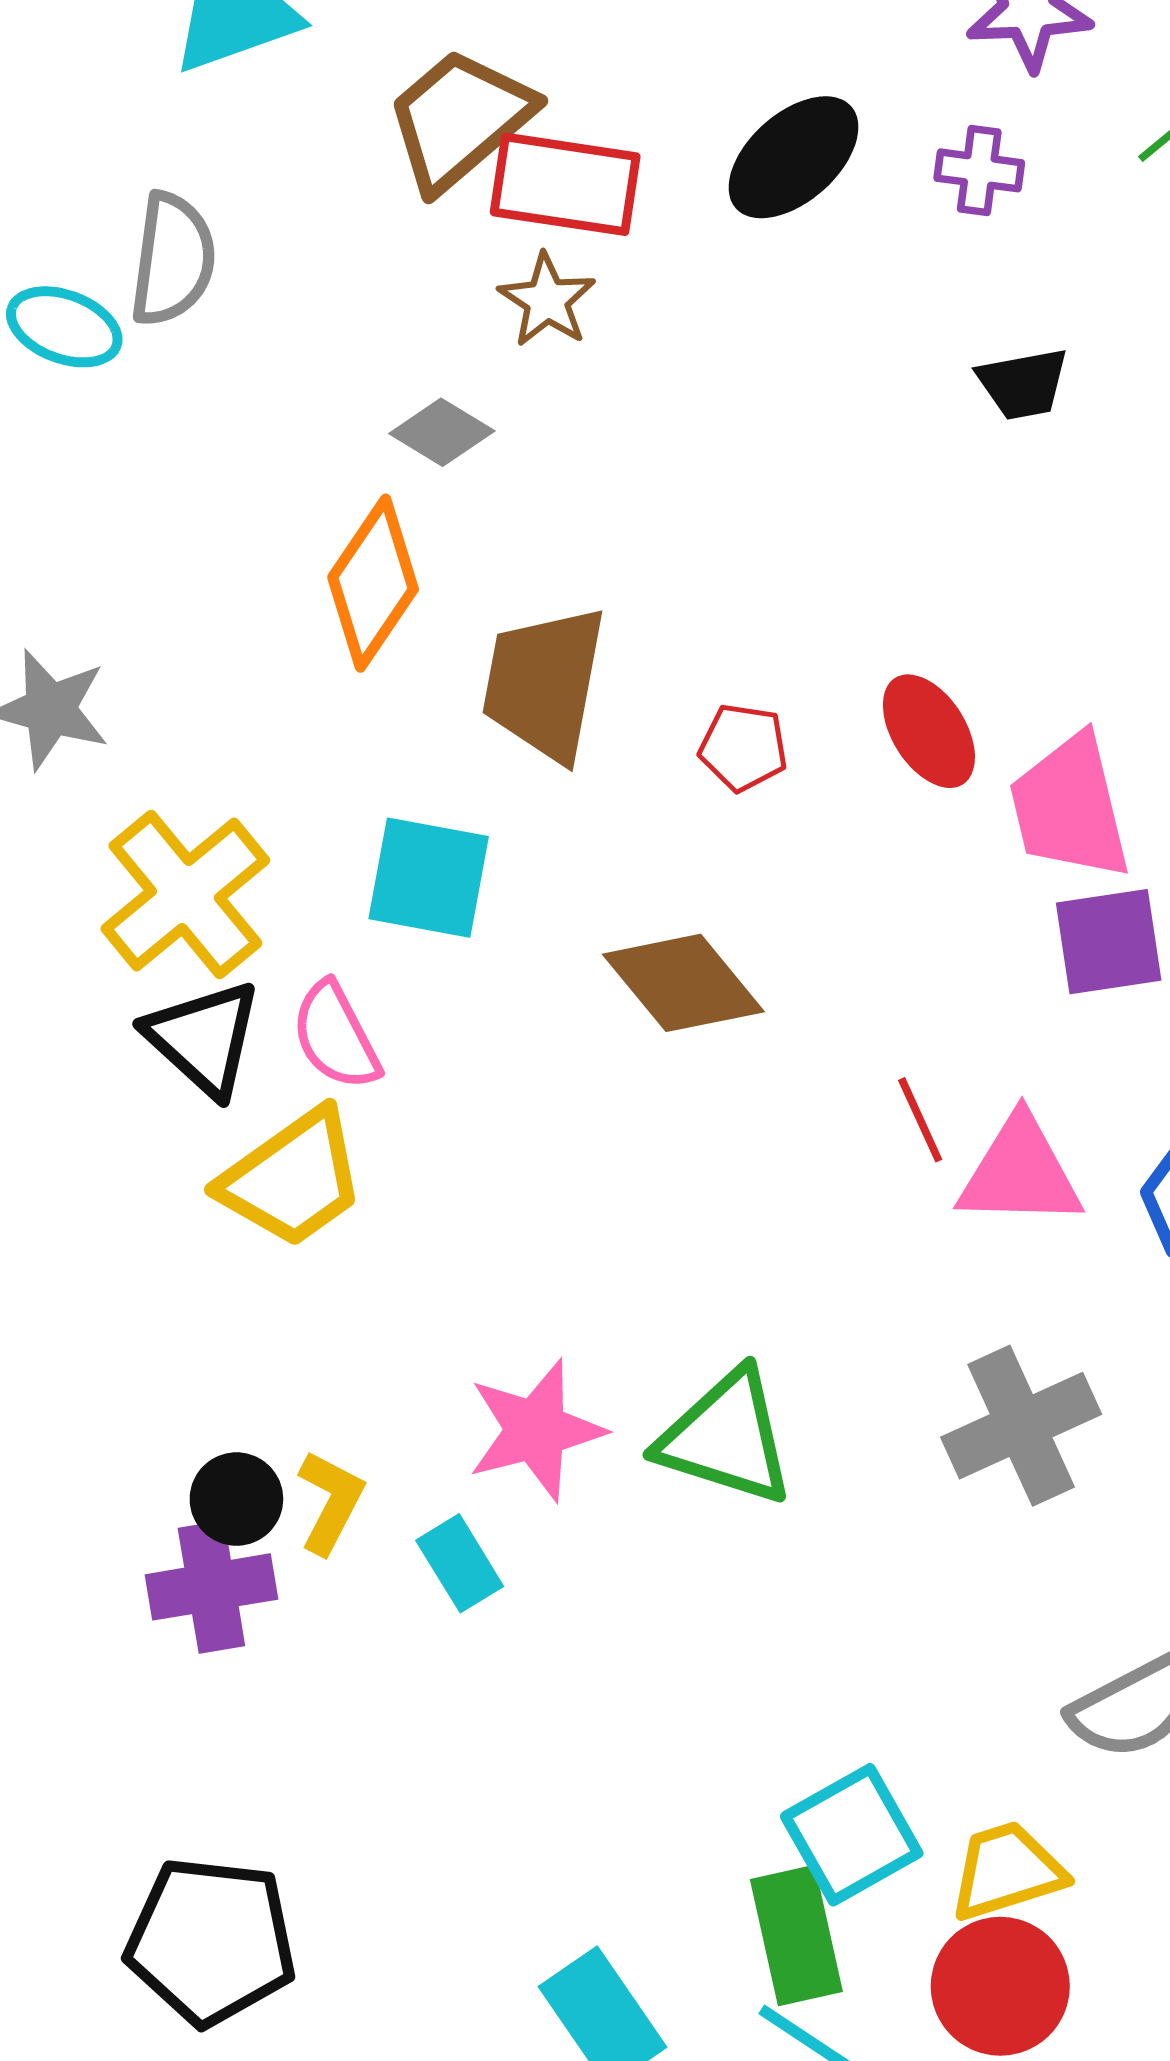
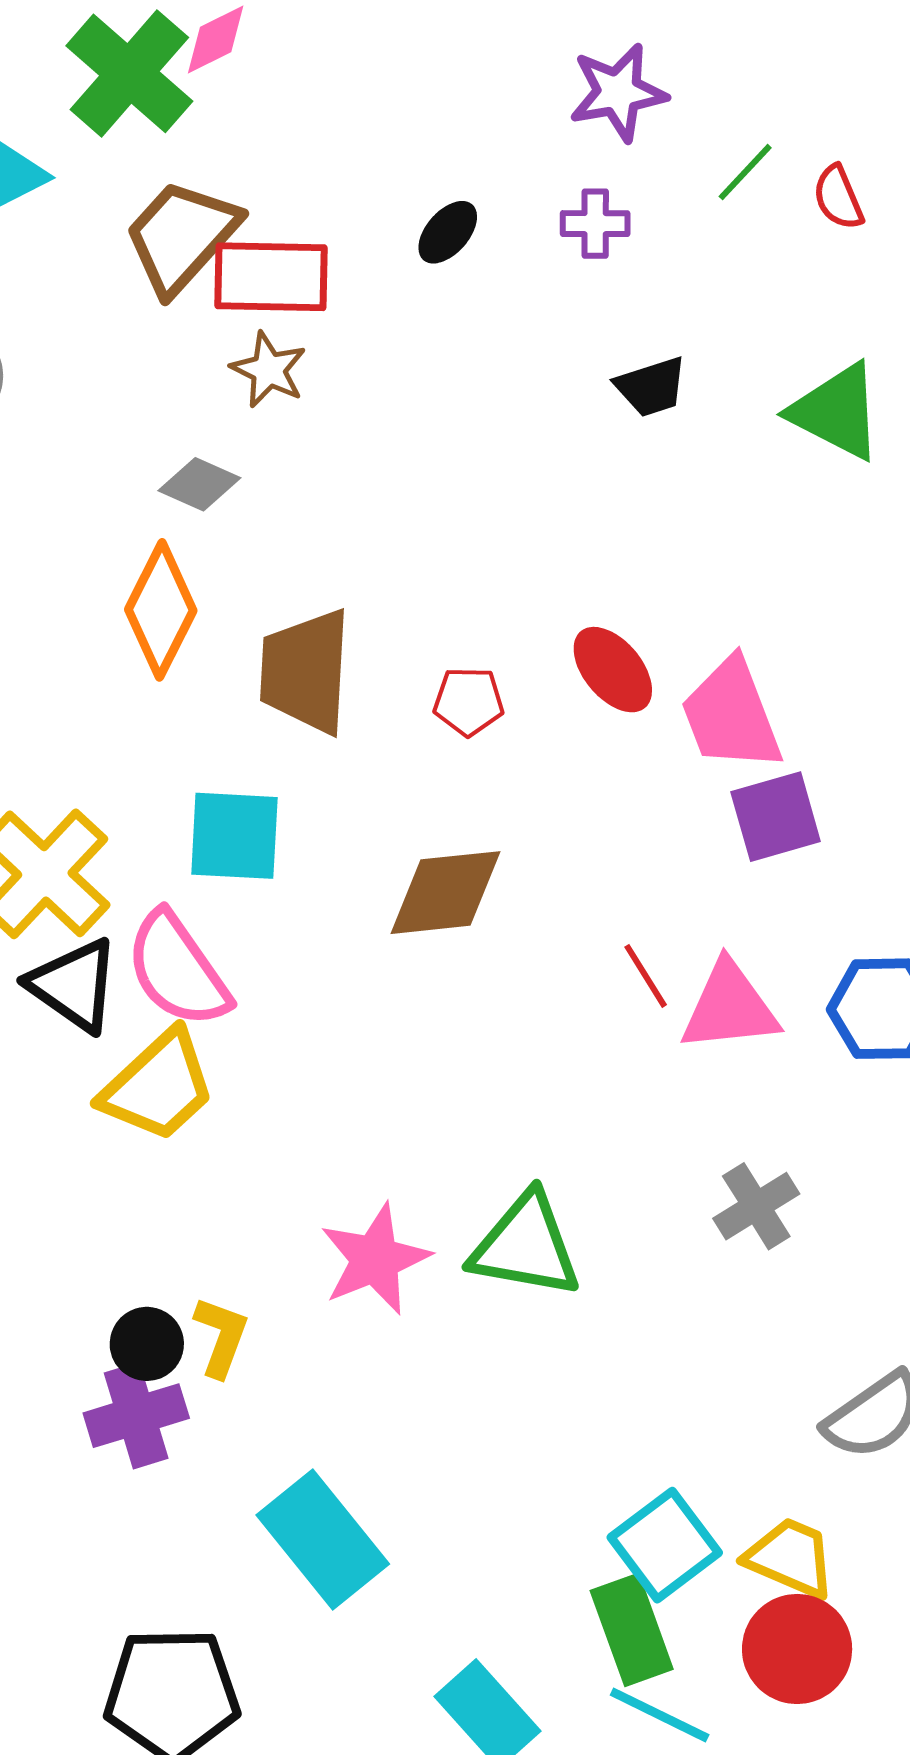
black ellipse: (793, 157) -> (448, 232), size x0.6
brown diamond: (683, 983) -> (446, 893), turned -49
pink semicircle: (336, 1036) -> (178, 970), size x1.4
gray cross: (1021, 1426) -> (756, 1206), size x0.7
cyan rectangle: (460, 1563) -> (323, 1540), moved, size x1.8
yellow trapezoid: (1007, 1871) -> (790, 1558), turned 48

